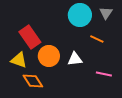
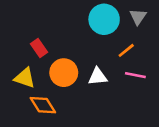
red rectangle: (30, 37) -> (39, 48), size x0.6
orange line: (97, 39) -> (126, 50), turned -64
pink line: (104, 74) -> (135, 75), moved

